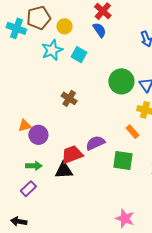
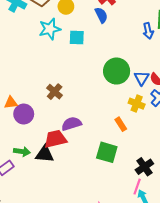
cyan square: (79, 55) -> (77, 37), turned -35
brown cross: (69, 98) -> (55, 92), moved
purple semicircle: (95, 143) -> (71, 124), moved
green arrow: (34, 166) -> (22, 152), moved

